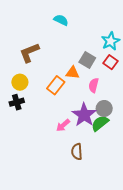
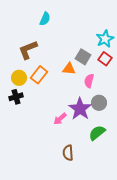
cyan semicircle: (61, 20) -> (45, 19), moved, turned 88
orange rectangle: (56, 85) -> (39, 75), moved
green semicircle: (100, 123) -> (97, 133), moved
brown semicircle: (77, 152) -> (68, 153), moved

